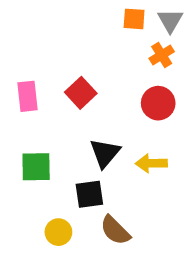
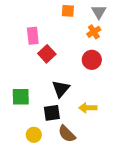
orange square: (134, 19) -> (68, 11), moved
pink rectangle: (28, 96) -> (33, 36), moved
yellow arrow: (151, 163) -> (88, 108), moved

